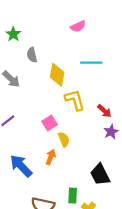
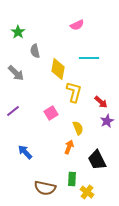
yellow L-shape: (75, 100) -> (74, 92), turned 30
yellow semicircle: (64, 139) -> (78, 128), moved
orange arrow: (51, 157) -> (69, 147), moved
blue arrow: (21, 166) -> (25, 152), size x0.7

